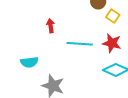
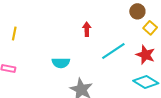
cyan line: (80, 44) -> (113, 51), turned -45

